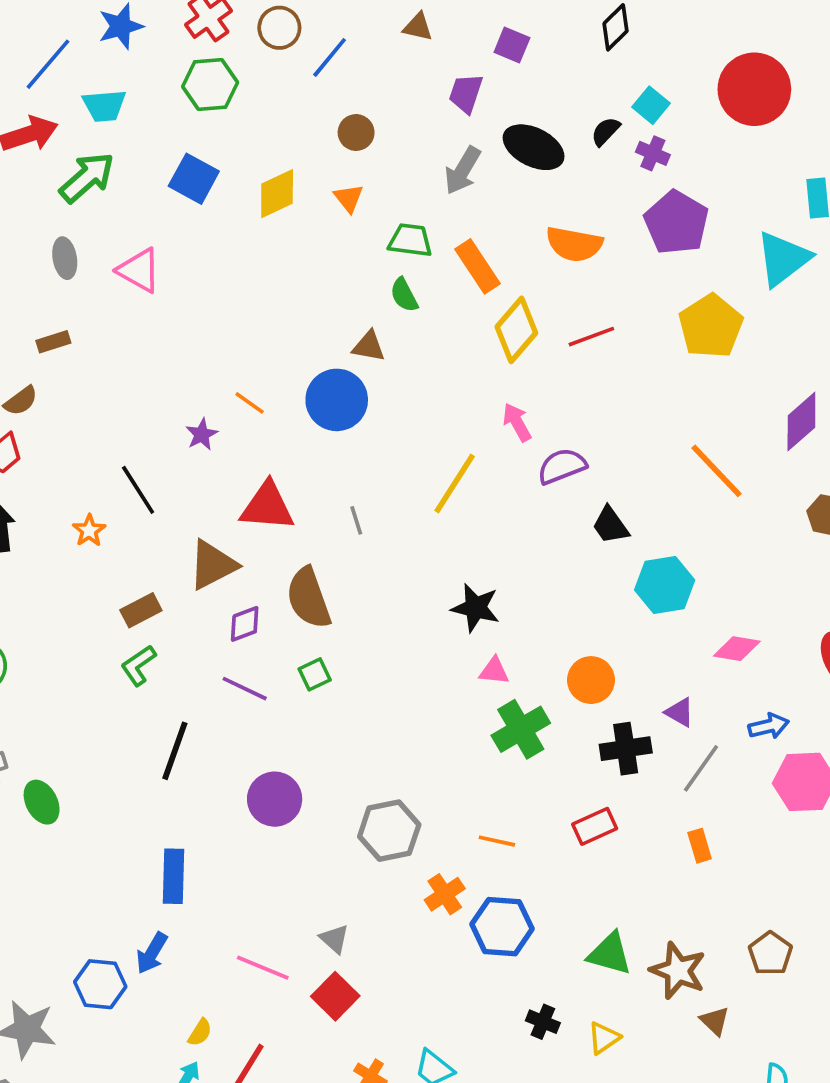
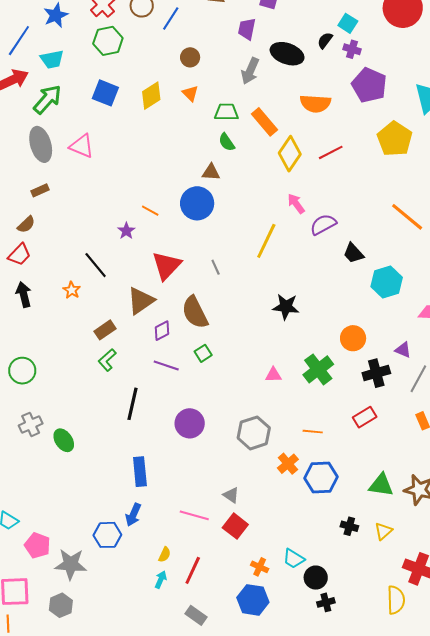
gray ellipse: (65, 258) -> (41, 144), size x1.6
red triangle: (267, 507) -> (167, 266), turned -44
pink triangle: (494, 671) -> (273, 375), moved

